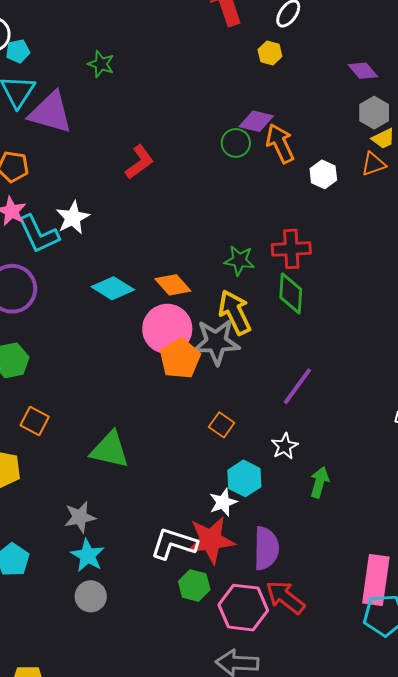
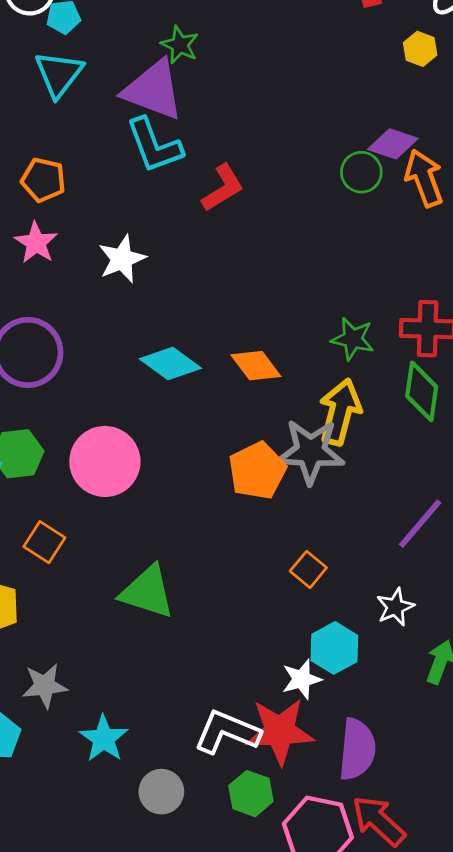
purple triangle: (51, 113) -> (153, 90), moved
cyan L-shape: (39, 234) -> (154, 145), moved
yellow arrow: (235, 312) -> (340, 412), turned 36
pink circle: (167, 329) -> (105, 461), moved
gray star: (80, 517) -> (45, 686), moved
gray circle: (91, 596) -> (161, 792), moved

